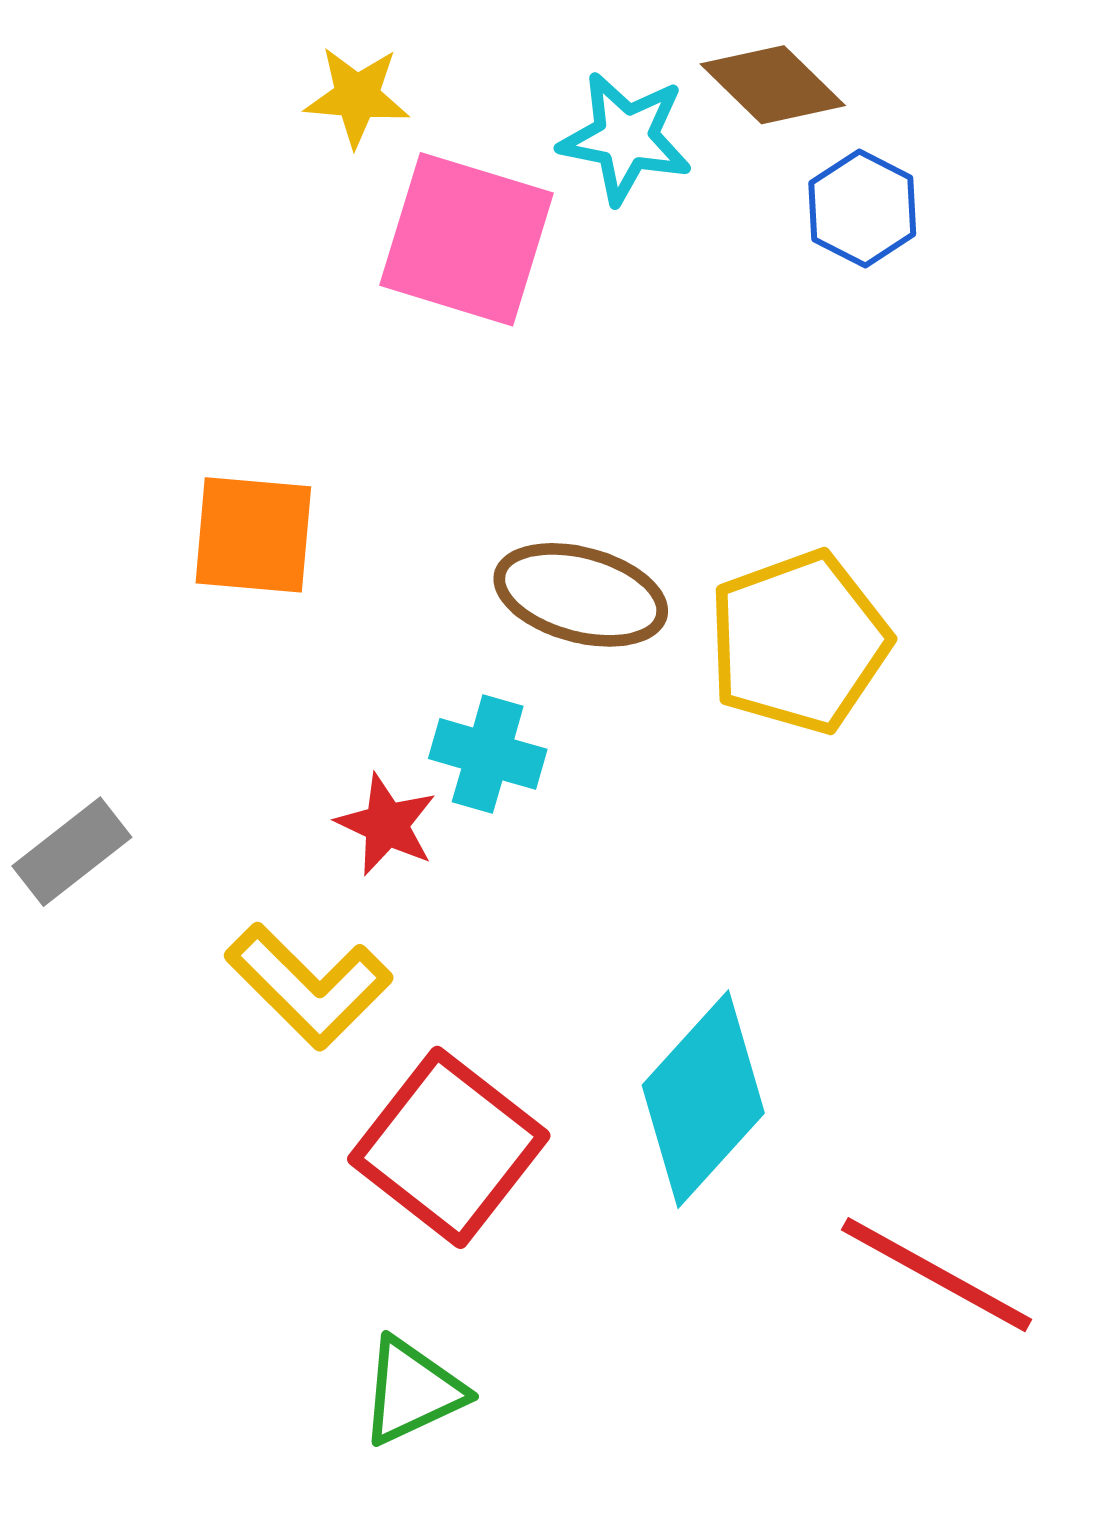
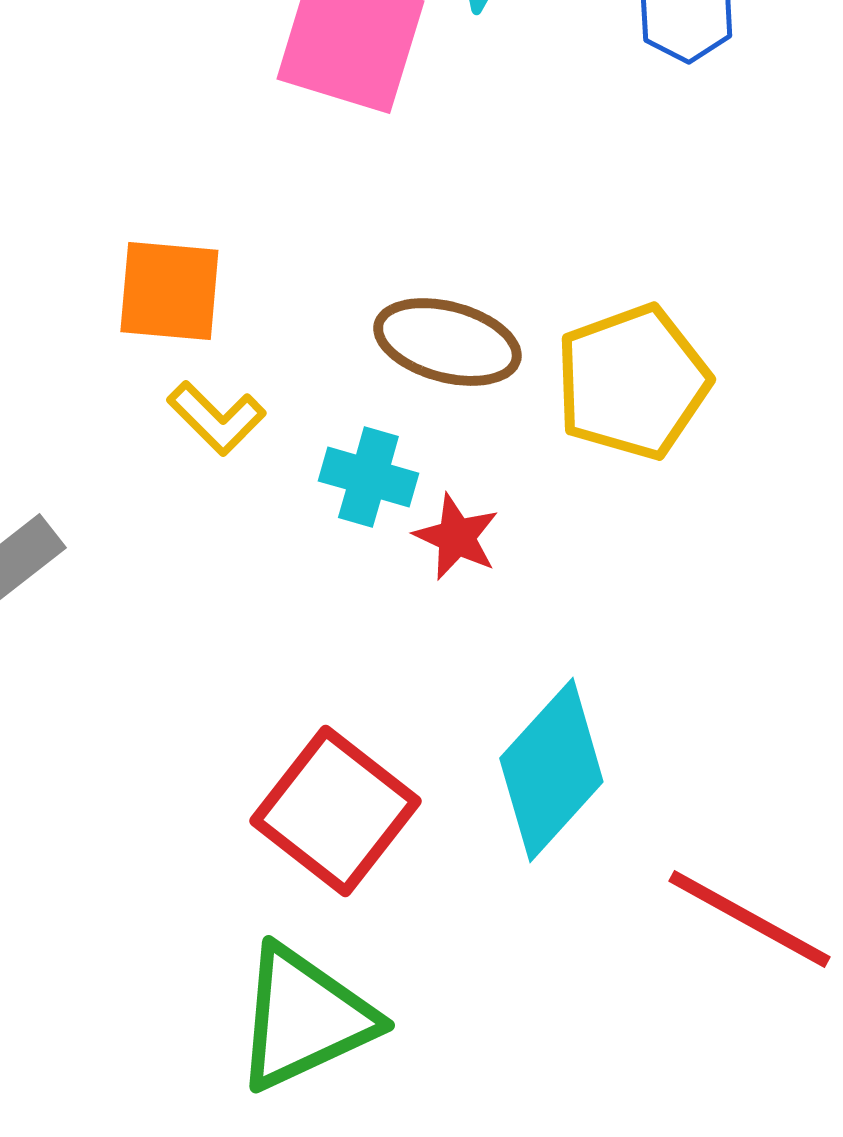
red star: (386, 825) -> (456, 537), moved
yellow L-shape: (309, 986) -> (216, 418), moved, size x0.7
green triangle: (412, 1391) -> (304, 1018), size x1.6

